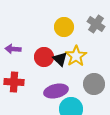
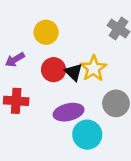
yellow circle: (64, 27) -> (46, 32), moved
purple arrow: (13, 49) -> (15, 60), turned -35

